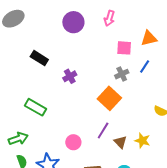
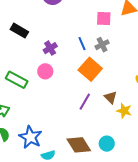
blue line: (145, 66) -> (82, 44), moved, turned -56
pink circle: (73, 142) -> (45, 71), moved
brown triangle: (120, 142) -> (111, 97), moved

